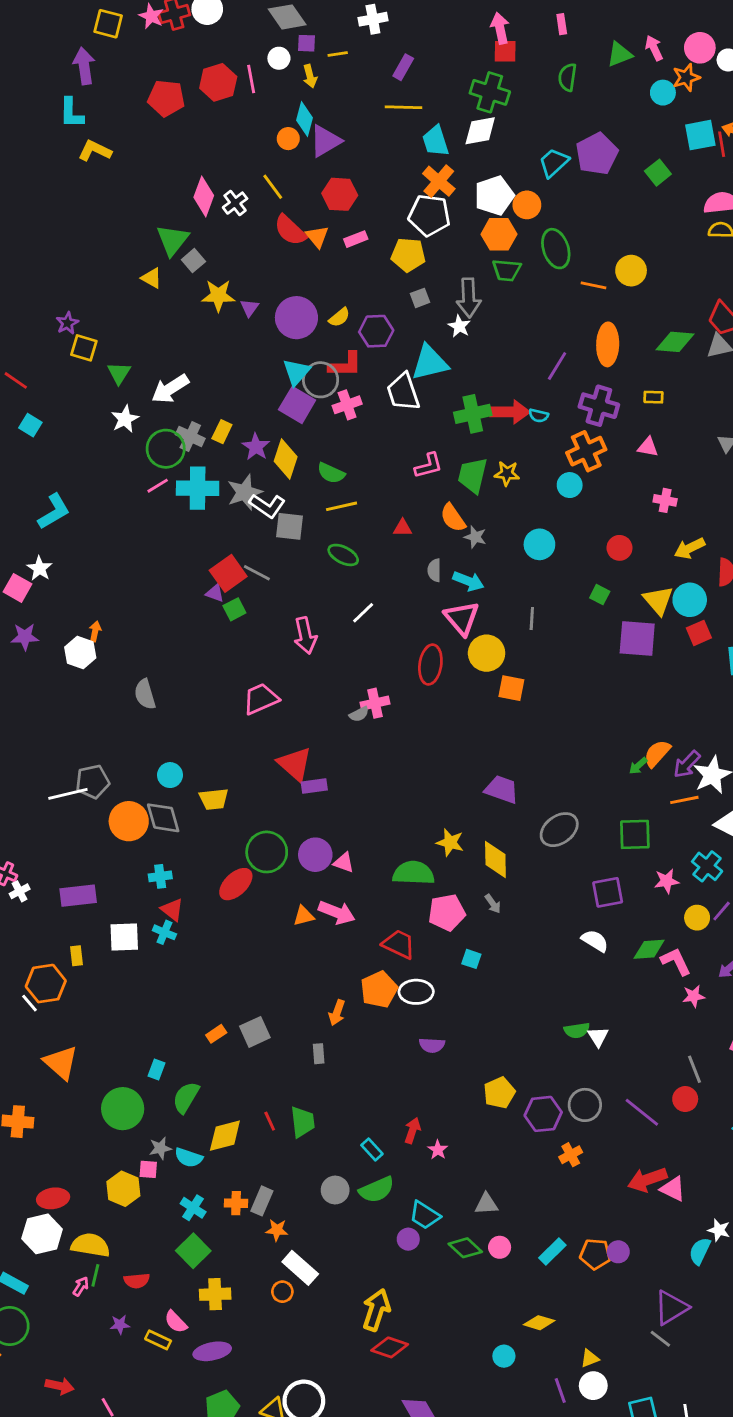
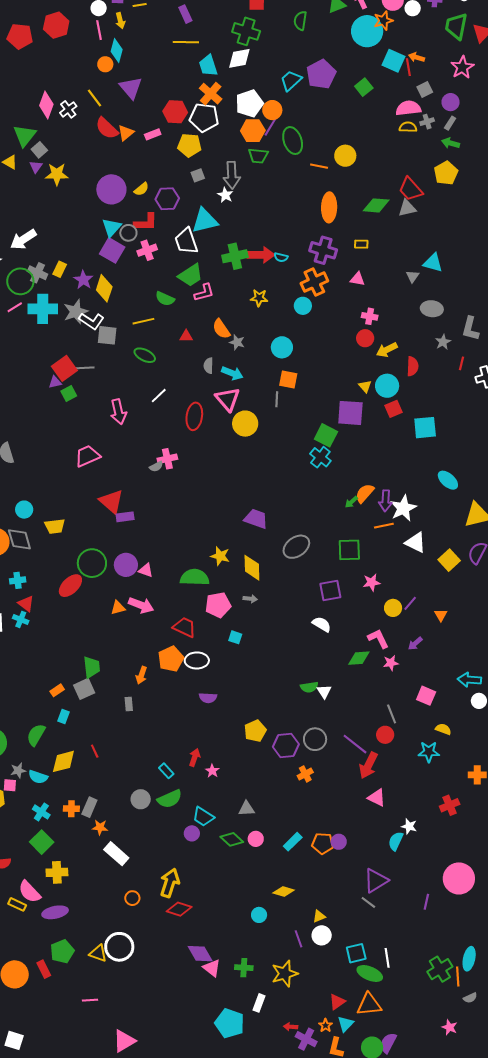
purple rectangle: (403, 67) -> (185, 14), turned -54
pink line: (251, 79) -> (99, 30), moved
cyan circle: (663, 93) -> (367, 31), size x1.8
cyan square: (700, 135) -> (393, 61), turned 35
purple triangle: (325, 141) -> (131, 88), moved, turned -40
red hexagon: (340, 194) -> (175, 112), moved
orange triangle: (317, 237) -> (126, 133), turned 30
purple triangle: (249, 308) -> (36, 167), moved
purple line: (557, 366) -> (271, 126), moved
gray circle: (321, 380) -> (128, 233), size x0.7
green semicircle: (331, 473) -> (165, 299), moved
green trapezoid: (473, 475) -> (191, 275), moved, turned -136
red circle: (619, 548) -> (365, 338), moved
gray line: (257, 573) -> (84, 368), turned -30
purple triangle: (215, 593) -> (55, 382), turned -32
green square: (600, 595) -> (326, 435), moved, size x1.6
yellow triangle: (658, 600) -> (365, 386), size x0.6
red ellipse: (430, 665) -> (194, 416), moved
orange square: (511, 688) -> (288, 379), moved
purple arrow: (687, 764) -> (385, 501), turned -40
cyan cross: (707, 866) -> (320, 457), moved
gray arrow: (493, 904) -> (250, 599), turned -48
green diamond: (649, 949) -> (359, 658), moved
cyan rectangle: (157, 1069) -> (63, 716), moved
green trapezoid: (303, 1122) -> (92, 667), moved
red arrow: (647, 1180) -> (368, 765), moved, turned -44
orange circle: (282, 1292) -> (132, 898), moved
pink semicircle: (176, 1322) -> (29, 892), size x1.4

